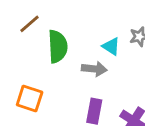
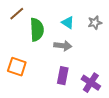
cyan triangle: (111, 46) -> (68, 23), moved

